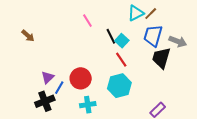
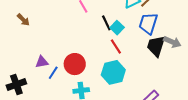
gray arrow: (178, 41) -> (172, 42), moved
purple triangle: (48, 77) -> (42, 62), turned 32
black cross: (45, 101) -> (16, 84), moved

